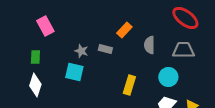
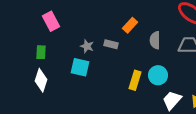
cyan circle: (168, 77) -> (158, 75), moved

